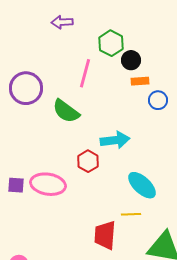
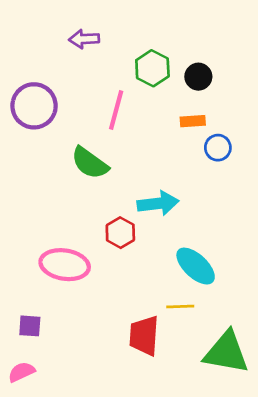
black circle: (131, 60) -> (198, 77), moved
purple circle: (26, 88) -> (34, 106), moved
purple square: (16, 185) -> (30, 326), moved

